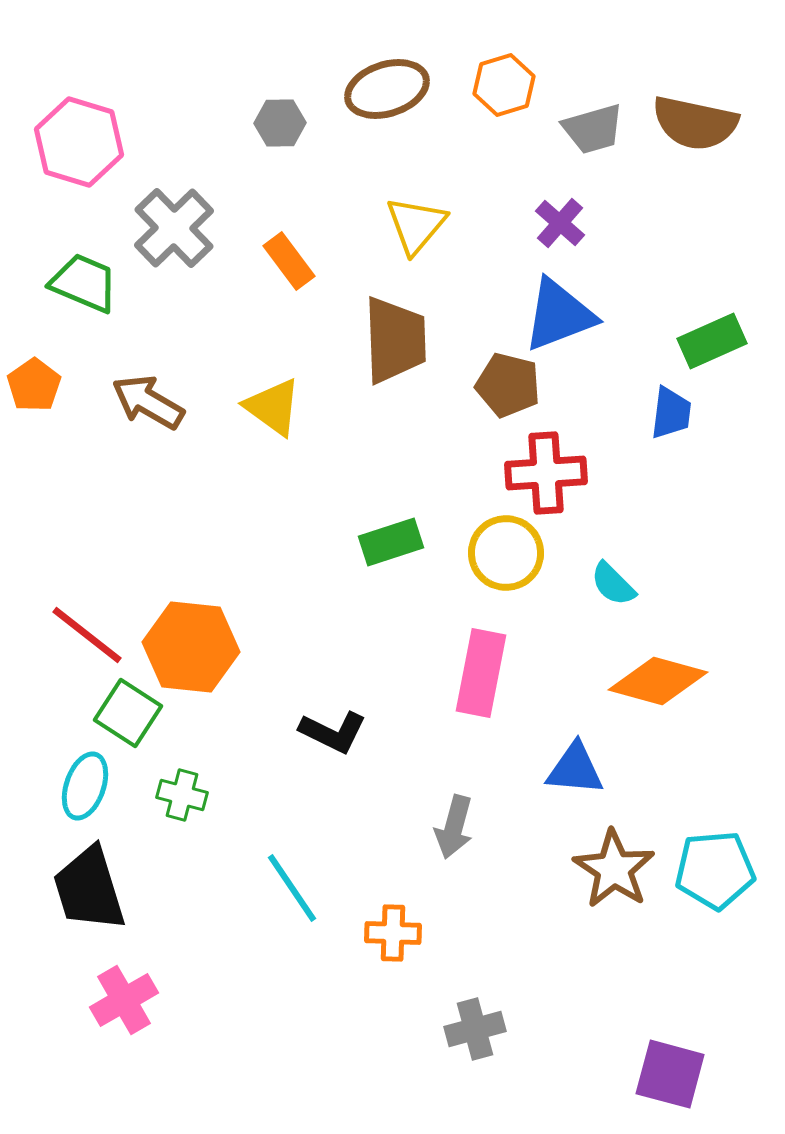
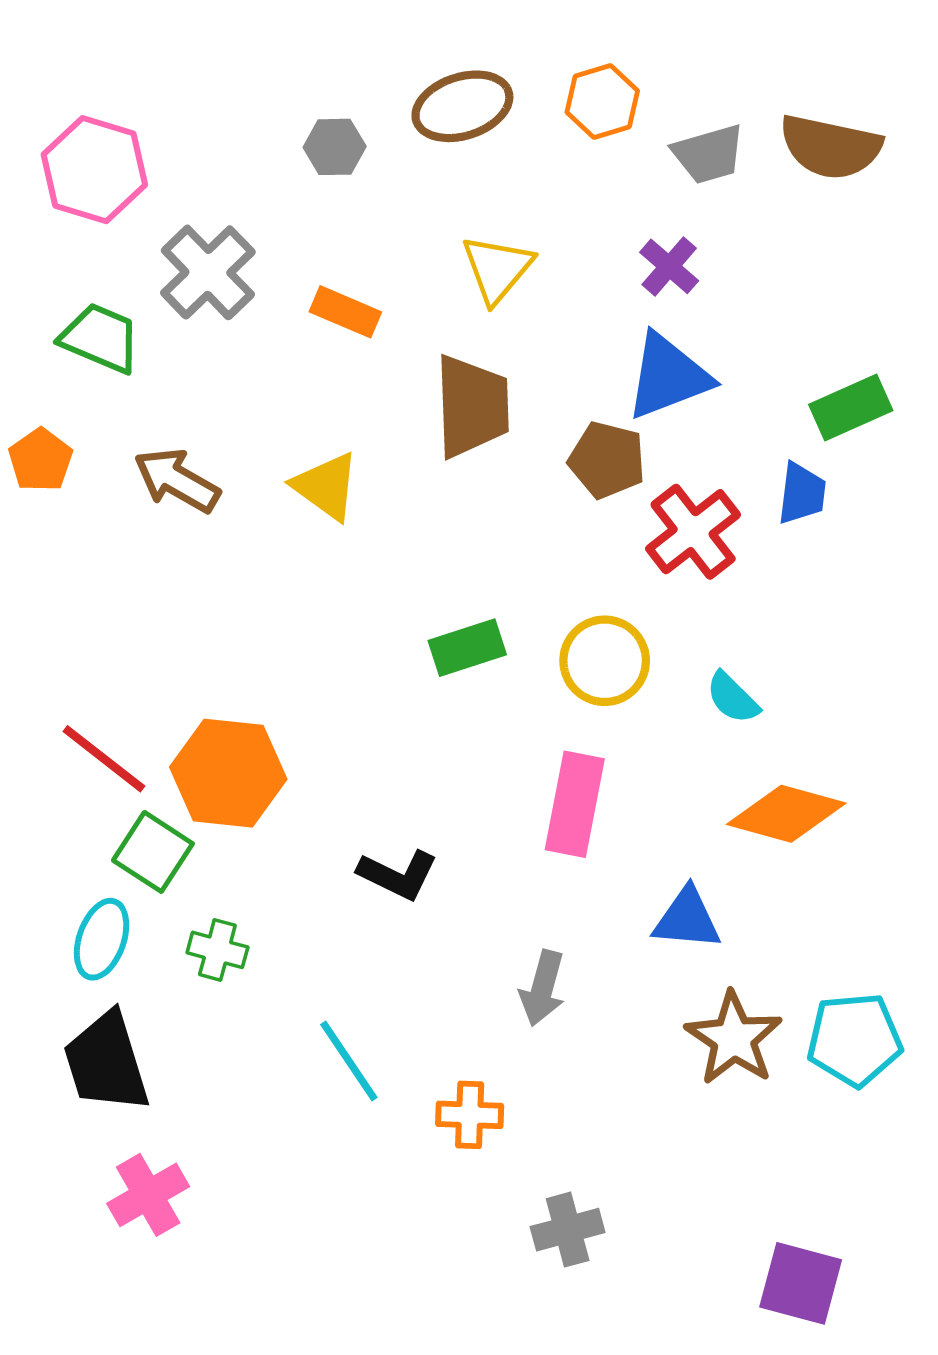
orange rectangle: (289, 261) -> (345, 312), turned -30
red cross: (546, 473) -> (693, 532), moved, turned -34

